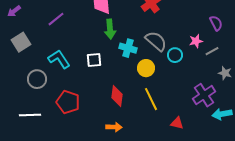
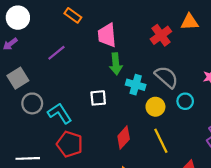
cyan circle: (175, 55) -> (185, 101), moved
cyan L-shape: (59, 59) -> (60, 113), moved
gray circle: (37, 79) -> (32, 103), moved
red diamond: (117, 96) -> (124, 138), turned 35

